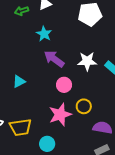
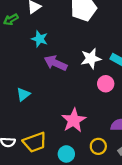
pink circle: (64, 85) -> (106, 84), moved
yellow circle: (84, 106) -> (98, 146), moved

